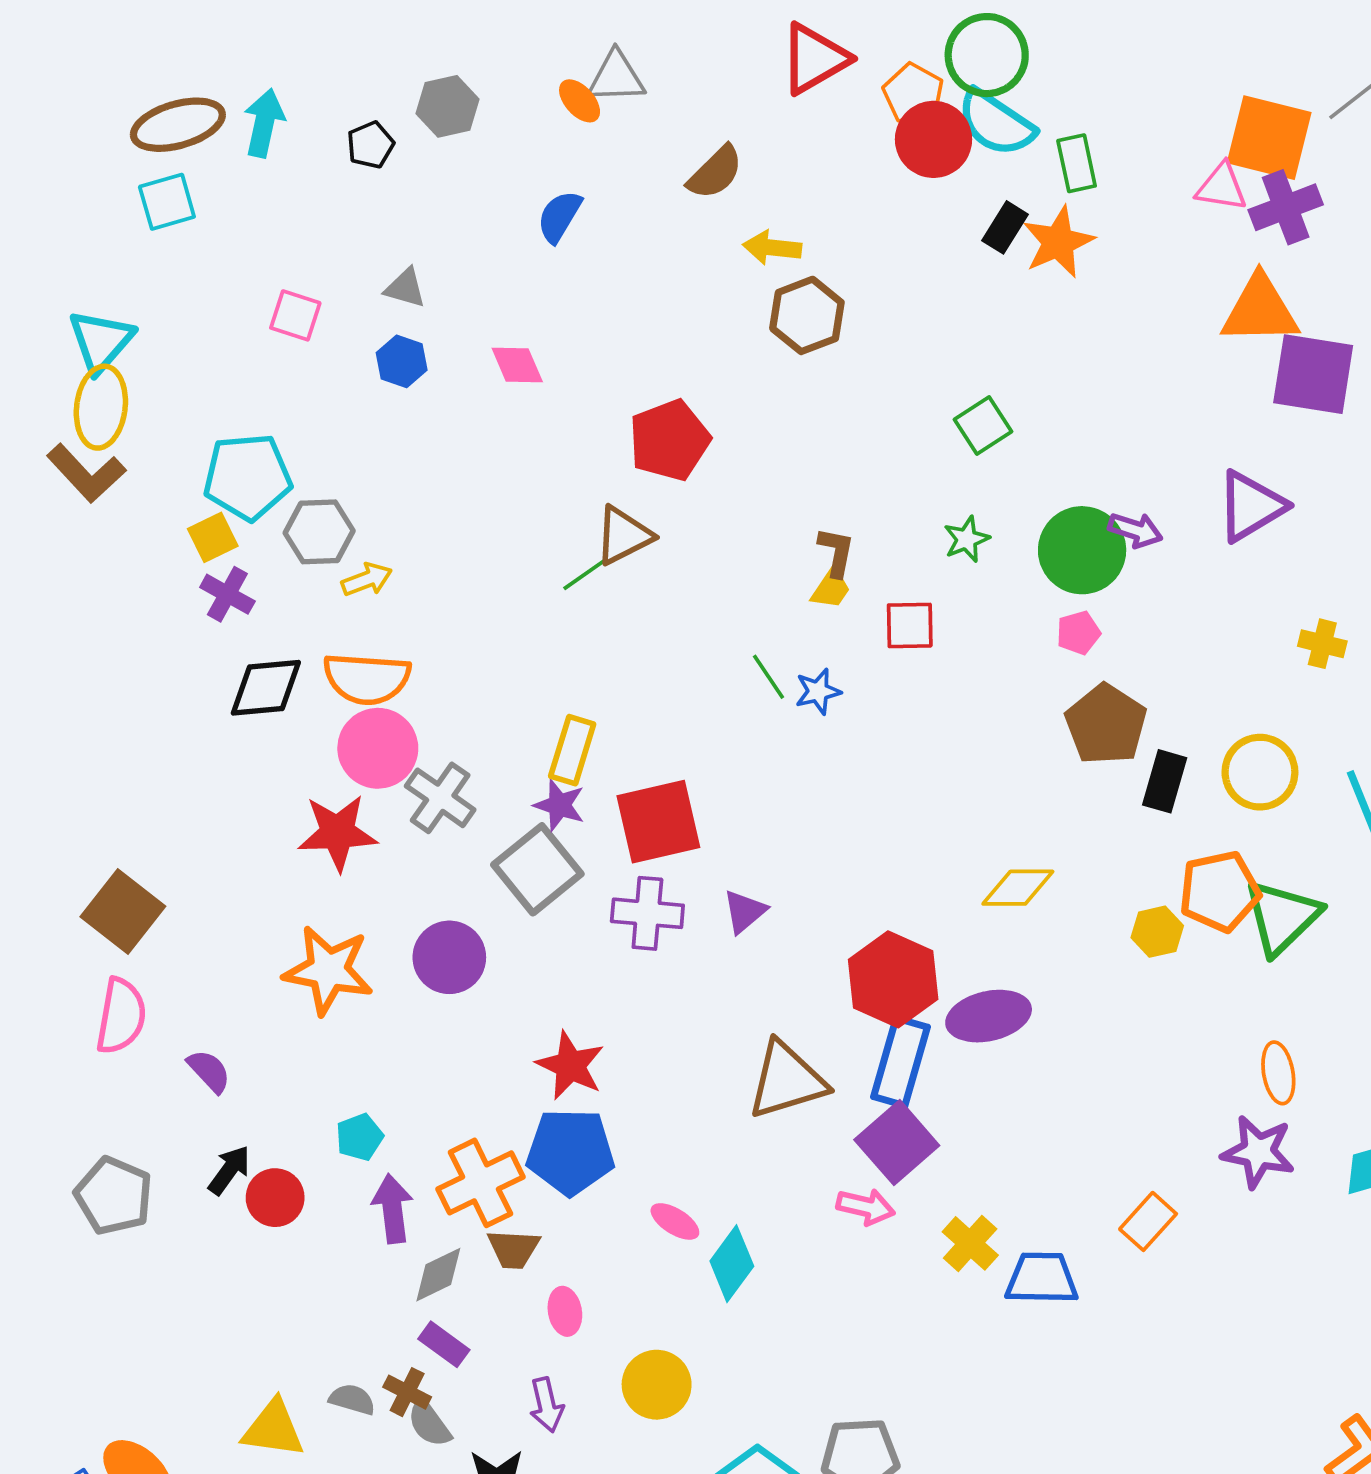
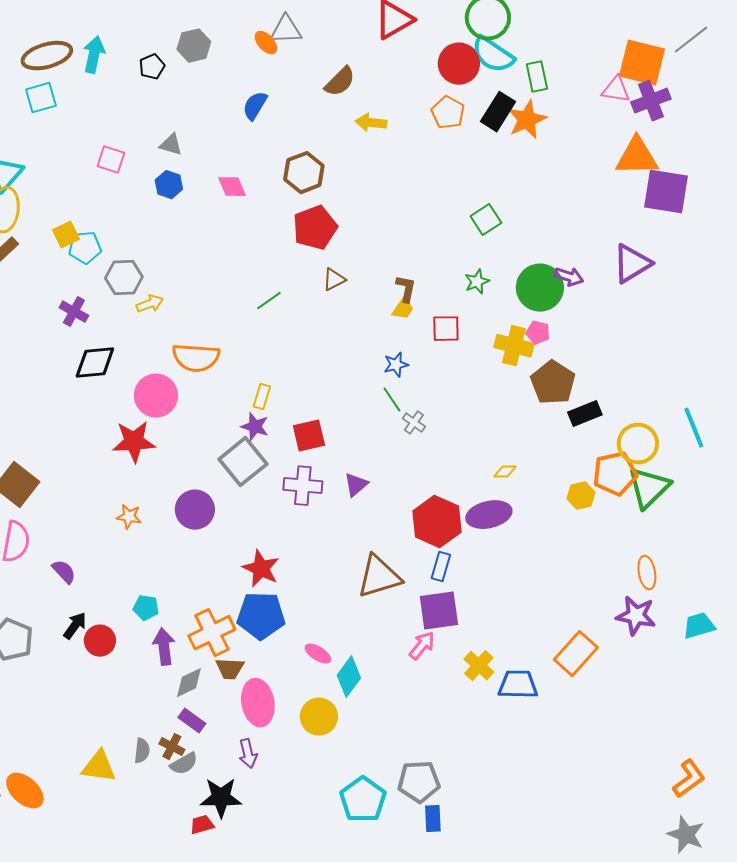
orange pentagon: (913, 94) -> (448, 113), moved
black rectangle: (1005, 227) -> (498, 112), size x1.4
brown hexagon: (807, 315) -> (304, 173), moved
cyan pentagon: (248, 477) -> (85, 248), size x0.7
brown triangle: (624, 536) -> (334, 280), moved, size x0.7
yellow square: (213, 537) -> (66, 235), moved
pink pentagon: (1078, 633) -> (538, 333), turned 30
yellow cross: (1322, 644) -> (514, 346), moved, size x1.5
green line: (768, 677) -> (392, 400), moved
orange semicircle: (367, 679) -> (196, 358), moved
yellow rectangle: (572, 750) -> (262, 397), size x0.7
yellow circle: (1260, 772) -> (638, 444), moved
black rectangle: (1165, 781) -> (585, 414), turned 52
gray cross: (440, 798) -> (414, 423), moved, size x0.6
red square: (658, 822) -> (309, 436), size x0.7
yellow diamond: (1018, 888) -> (505, 472), size x0.6
orange star: (328, 970) -> (129, 517), size x0.5
purple ellipse: (989, 1016) -> (489, 515), moved
blue rectangle: (900, 1062) -> (441, 567), size x0.6
cyan pentagon: (359, 1137) -> (146, 608), turned 30
purple square: (897, 1143) -> (439, 611), turned 33
pink arrow: (866, 1207) -> (422, 646), turned -64
orange rectangle: (1148, 1221) -> (576, 654), size x1.4
pink ellipse: (565, 1311) -> (258, 703), size x1.8
yellow circle: (657, 1385) -> (319, 717), moved
gray semicircle: (352, 1399) -> (142, 751), turned 80
gray semicircle: (429, 1423) -> (184, 764), turned -84

